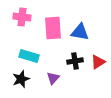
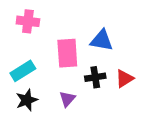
pink rectangle: (53, 28) -> (67, 53), moved
cyan rectangle: (29, 56) -> (23, 71), moved, turned -48

